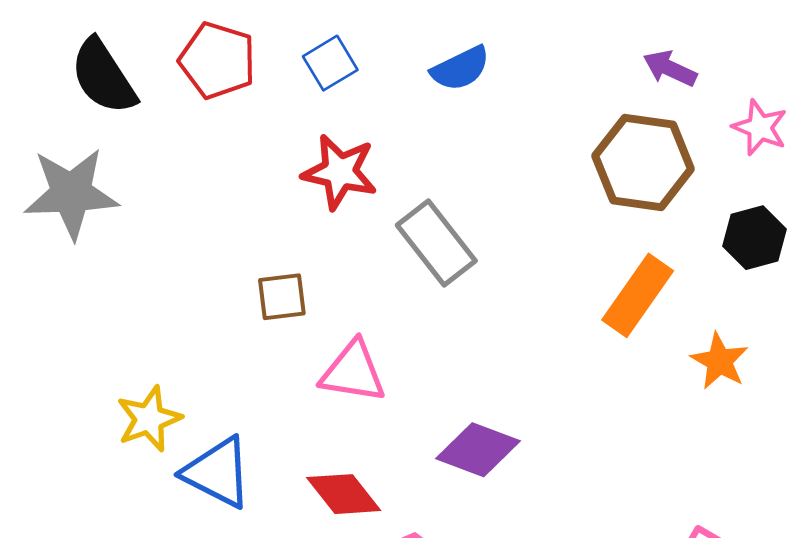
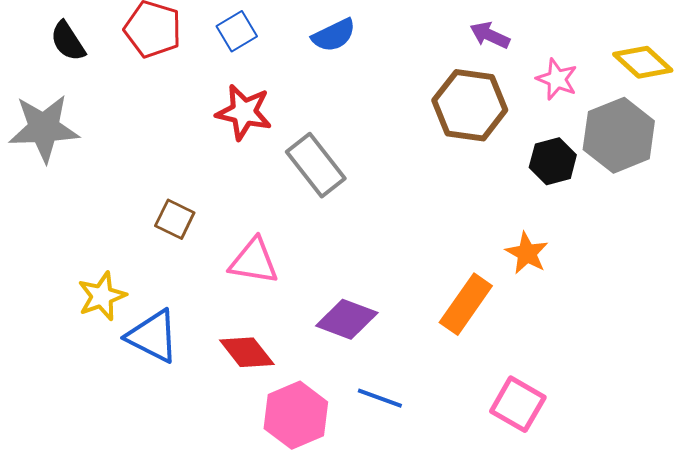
black semicircle: (103, 77) -> (68, 41), size x0.7
orange rectangle: (638, 295) -> (466, 304), moved
brown square: (282, 297) -> (175, 219), moved, turned 33

